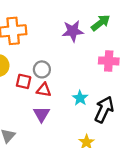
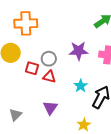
purple star: (73, 31) -> (79, 51), moved
purple triangle: (41, 114) -> (50, 108), moved

